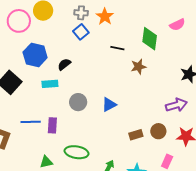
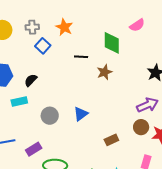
gray cross: (81, 13) -> (32, 27), moved
purple rectangle: (52, 125) -> (34, 149), moved, turned 63
brown circle: (158, 131) -> (141, 127), moved

